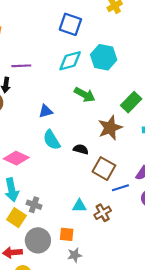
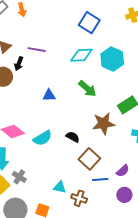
cyan semicircle: (52, 140) -> (43, 138), moved, turned -102
brown cross: (103, 213) -> (79, 198), turned 35

